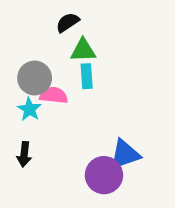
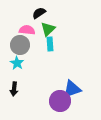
green triangle: (83, 50) -> (48, 29), turned -42
pink semicircle: (54, 95) -> (27, 30), moved

